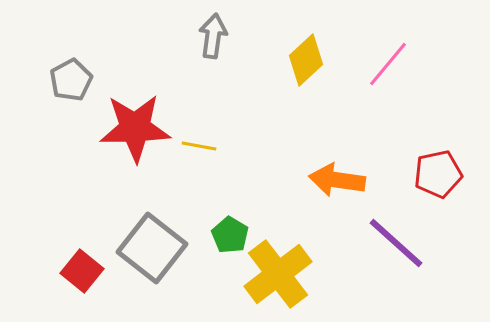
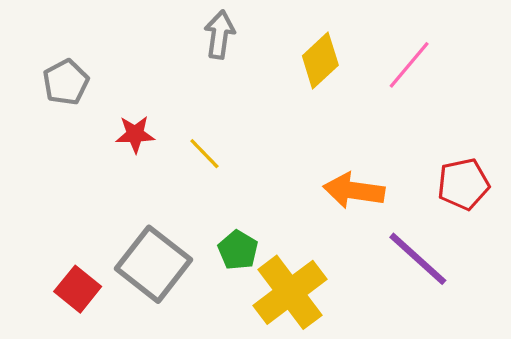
red star: (135, 128) -> (135, 134), size x0.5
yellow line: (199, 146) -> (204, 154), turned 36

